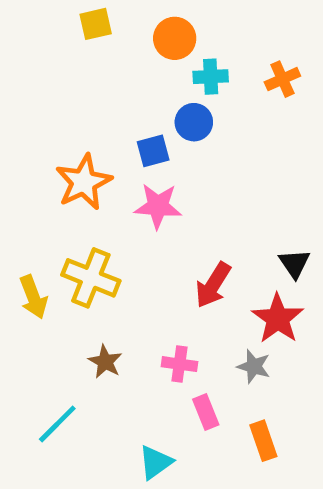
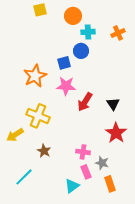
black triangle: (294, 263) -> (113, 104), moved
red arrow: (213, 285) -> (85, 102), moved
yellow arrow: (33, 297) -> (15, 135), moved, turned 78
pink cross: (179, 364) -> (83, 152), moved
gray star: (254, 366) -> (102, 163), moved
cyan triangle: (156, 462) -> (72, 186), moved

